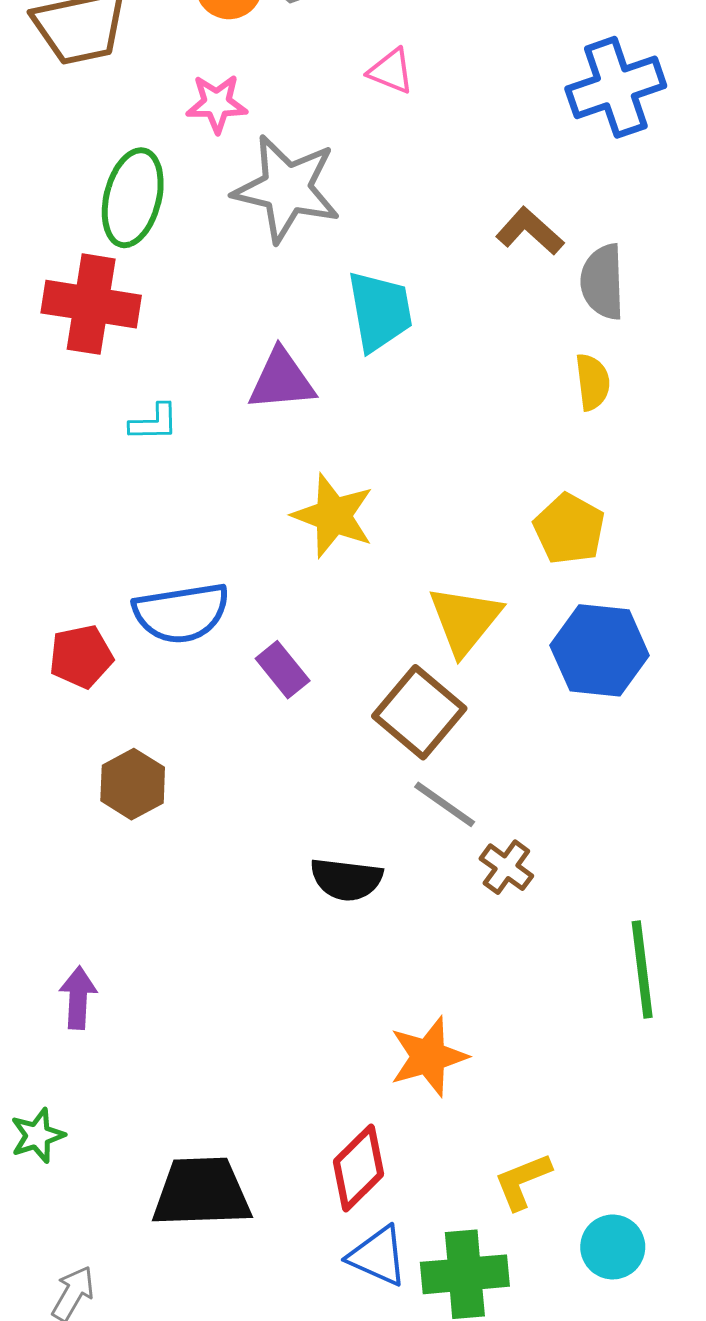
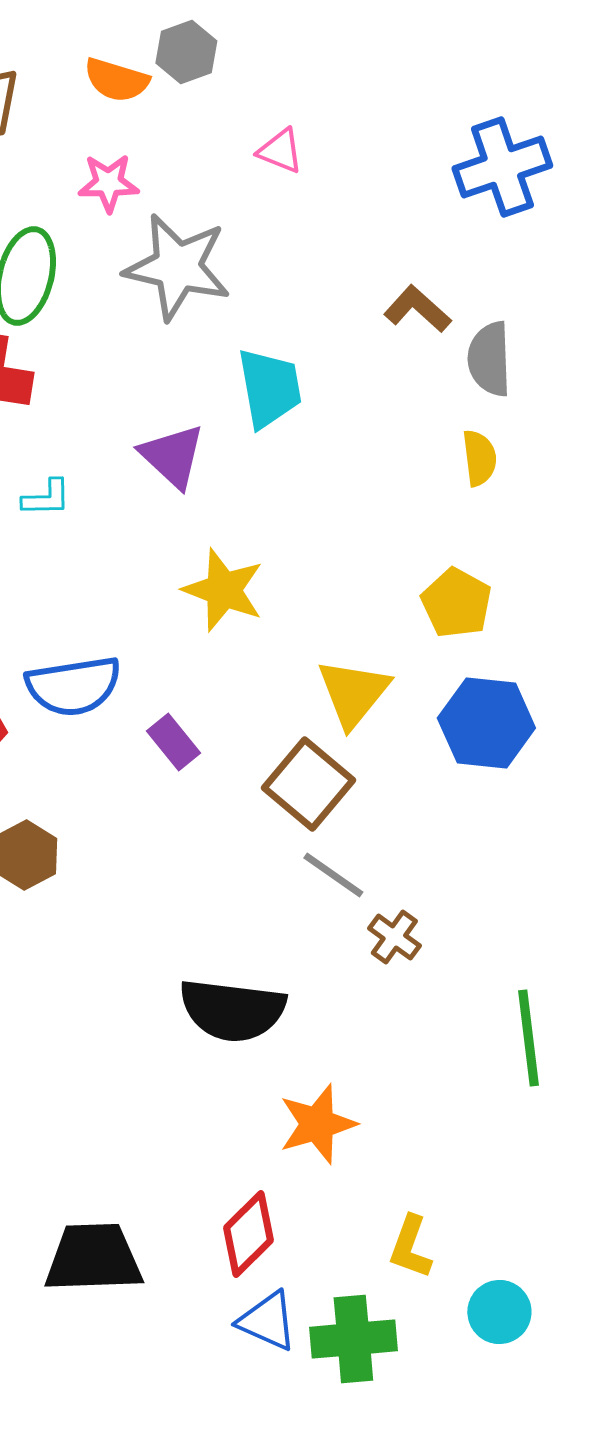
purple triangle: (282, 380) -> (172, 456), turned 48
black semicircle: (346, 879) -> (232, 1010), moved, size x1.5
yellow L-shape: (523, 1181) -> (410, 1247), turned -48

